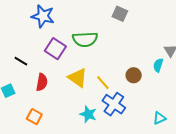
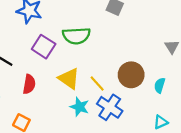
cyan semicircle: (158, 65) -> (160, 85), moved
brown circle: (134, 75) -> (131, 75), size x1.5
cyan star: (88, 114) -> (80, 107), moved

